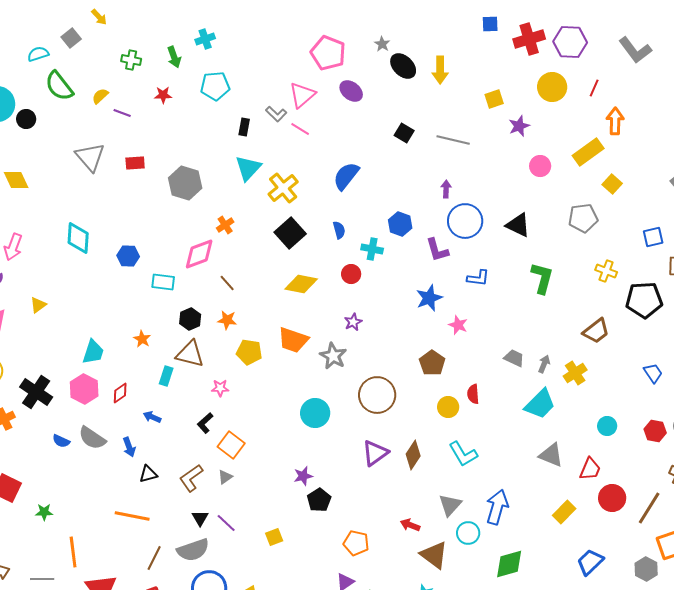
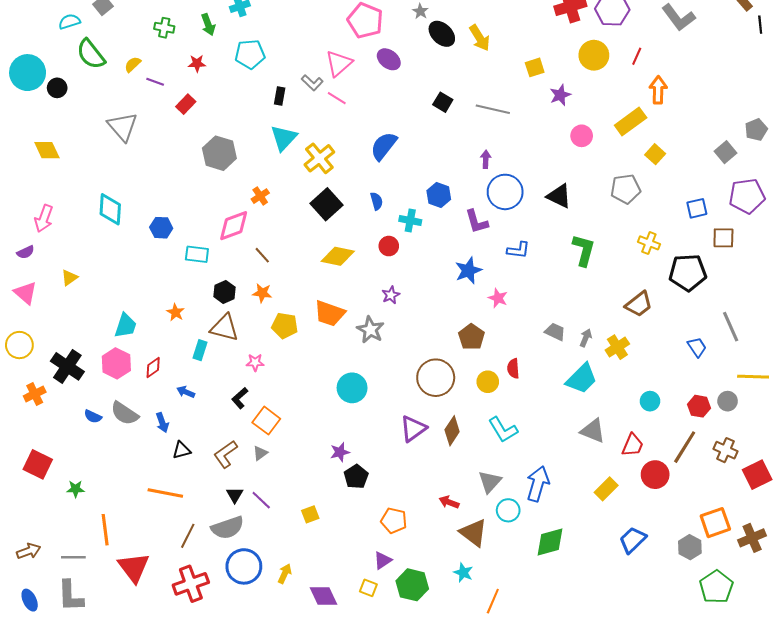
yellow arrow: (440, 70) -> (480, 38), turned -32
red rectangle: (135, 163) -> (186, 104), moved, turned -42
brown circle: (377, 395) -> (436, 378), moved
brown line: (649, 508) -> (685, 447), moved

